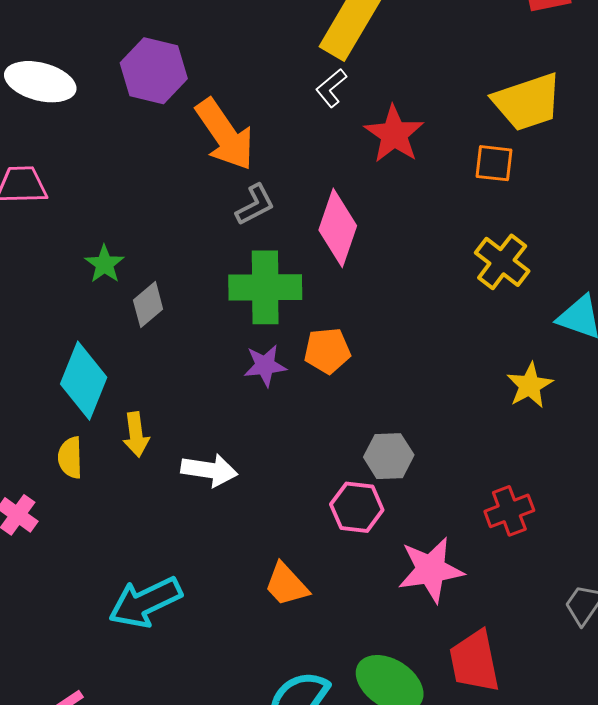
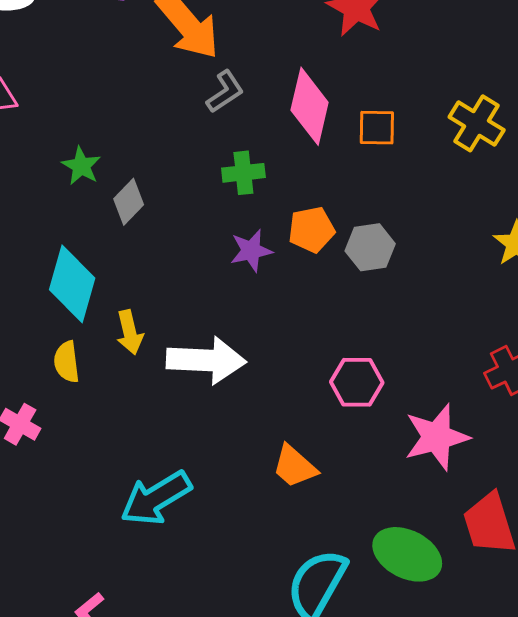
orange square: (494, 163) -> (377, 128), moved
green cross: (265, 287) -> (243, 173), size x0.6
gray hexagon: (389, 456) -> (370, 247), moved
white arrow: (209, 470) -> (206, 360), size x1.4

